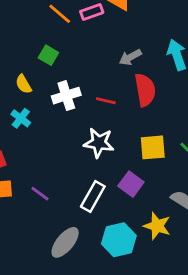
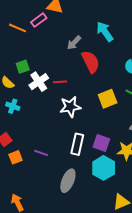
green square: (48, 55) -> (23, 67), moved, turned -32
red line: (106, 101) -> (60, 82), moved
purple square: (131, 184) -> (101, 143), moved

